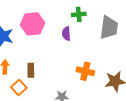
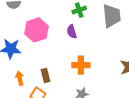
orange cross: (85, 71) -> (81, 65), moved

